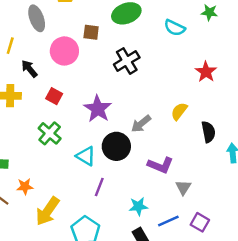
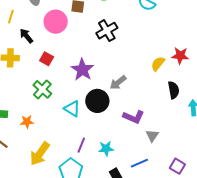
red star: (206, 72) -> (180, 56), moved, turned -30
yellow semicircle: (179, 111) -> (158, 64), moved
orange star: (25, 187) -> (27, 122), moved
purple line: (99, 187) -> (81, 145), moved
cyan star: (138, 206) -> (106, 149), moved
purple square: (200, 222) -> (177, 166), moved

